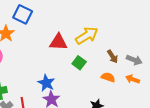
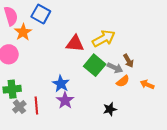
gray arrow: (134, 60) -> (115, 68), moved
green square: (79, 63) -> (95, 65), size x1.5
orange semicircle: (108, 77) -> (123, 81), turned 120

